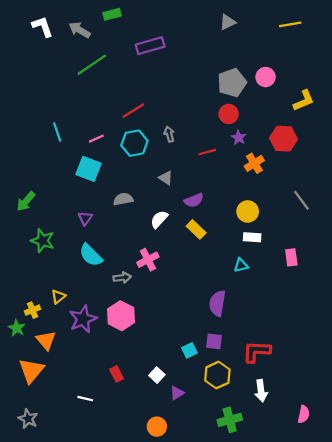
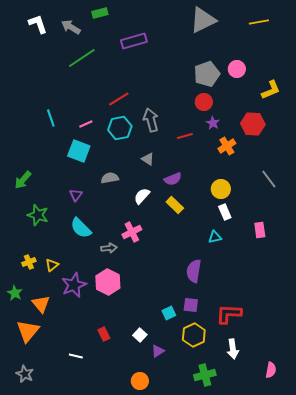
gray triangle: (227, 22) -> (203, 20), size x1.8
gray arrow: (169, 134) -> (151, 120), size x1.6
white rectangle: (252, 237) -> (225, 212), turned 63
yellow cross: (32, 310) -> (29, 262), moved

